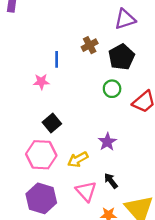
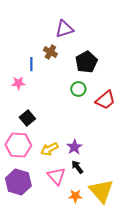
purple triangle: (125, 19) -> (64, 29), moved
brown cross: (90, 45) -> (50, 52), moved, turned -32
purple star: (107, 142) -> (74, 147), moved

